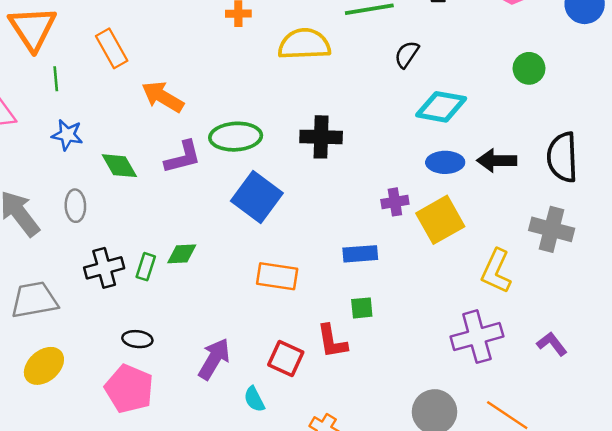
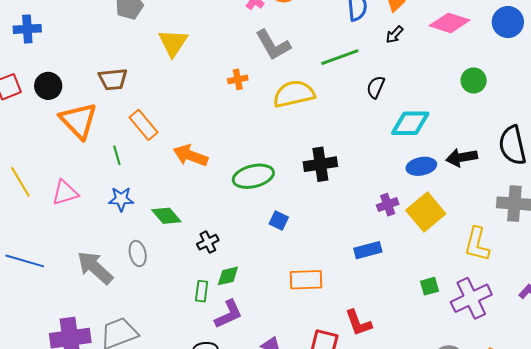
green line: (56, 79) -> (117, 155), moved
purple L-shape: (183, 157) -> (228, 314), moved
blue square: (257, 197) -> (279, 221), size x0.5
black cross: (104, 268) -> (208, 242), moved, size x0.7
green square: (362, 308) -> (430, 286), moved

